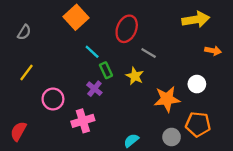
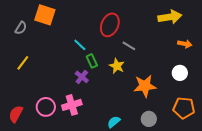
orange square: (76, 17) -> (45, 15), moved, turned -30
white circle: (197, 84) -> (180, 73), moved
pink circle: (53, 99) -> (46, 107), moved
orange pentagon: (198, 124) -> (184, 108), moved

